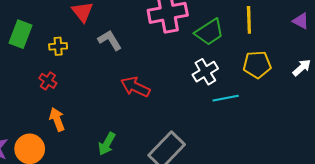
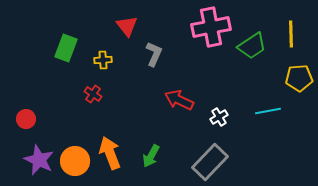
gray L-shape: (110, 40) -> (154, 54), turned 55
white cross: (205, 72) -> (219, 117), moved, size x0.7
orange arrow: (57, 119) -> (110, 153), moved, size x1.4

